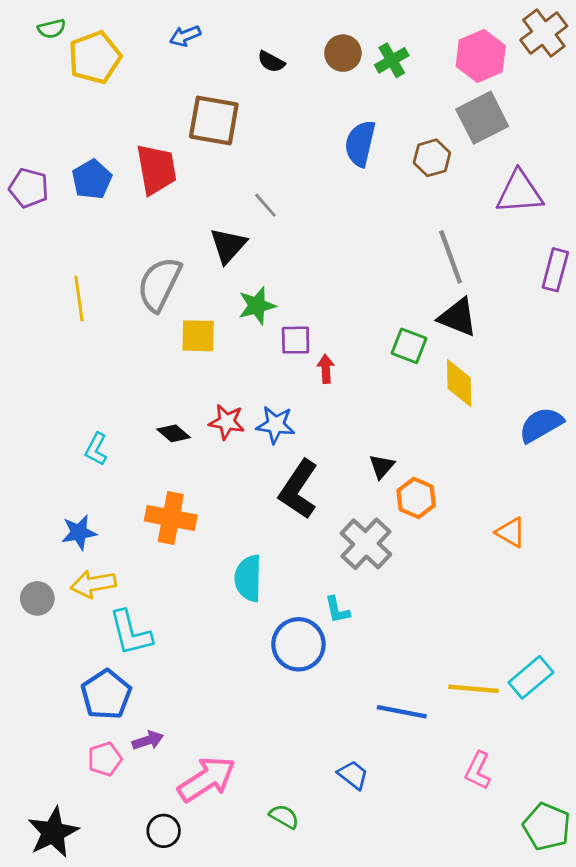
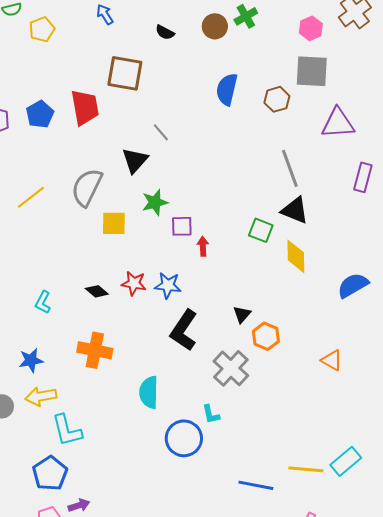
blue arrow: (185, 36) -> (105, 14), turned 80
pink hexagon: (481, 56) -> (311, 28), size x0.7
yellow pentagon: (95, 57) -> (42, 29), size x0.7
green cross: (392, 60) -> (246, 16), moved
gray square: (482, 118) -> (312, 71), turned 30
yellow line: (79, 298) -> (31, 197), turned 60

